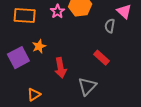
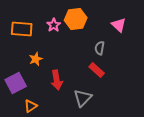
gray semicircle: (110, 26) -> (100, 48), moved
purple square: (18, 58) -> (16, 83), moved

